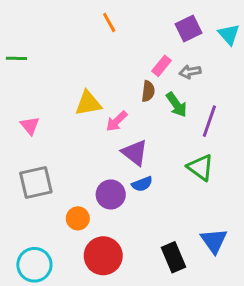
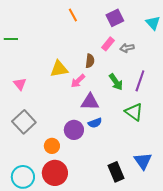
purple square: (188, 28) -> (115, 18), moved
brown semicircle: (148, 91) -> (90, 61), moved
green arrow: (177, 105) -> (116, 82), moved
purple triangle: (135, 153) -> (90, 102), turned -36
gray square: (36, 182) -> (24, 122), turned -30
red circle: (103, 256) -> (55, 173), moved

